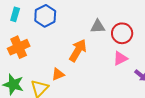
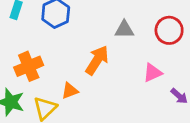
red circle: (122, 33) -> (169, 30), moved
orange cross: (19, 47) -> (29, 66), moved

